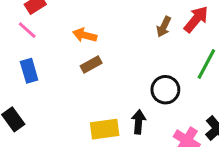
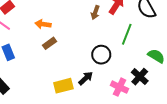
black arrow: (139, 122) -> (86, 78), turned 49

